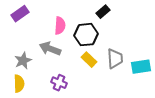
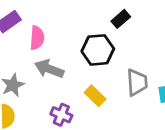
pink semicircle: (60, 26) -> (37, 38), moved
yellow rectangle: (89, 60) -> (95, 96), moved

